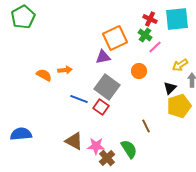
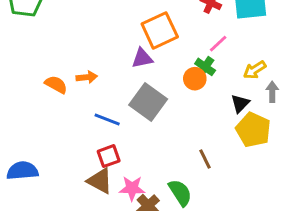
green cross: (145, 35) -> (205, 67), moved
yellow pentagon: (179, 106) -> (253, 130), turned -30
red square: (101, 107) -> (109, 156), moved, turned 35

